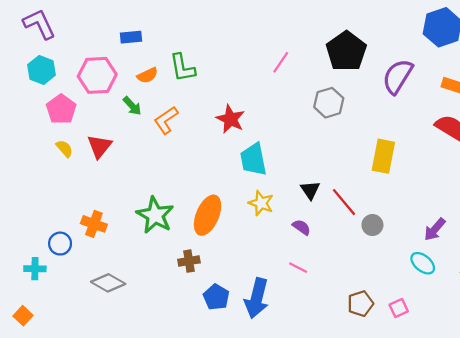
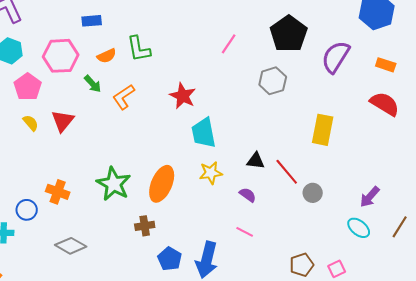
black triangle: (310, 190) -> (256, 161), turned -48
yellow star: (261, 203) -> (211, 173), turned -30

